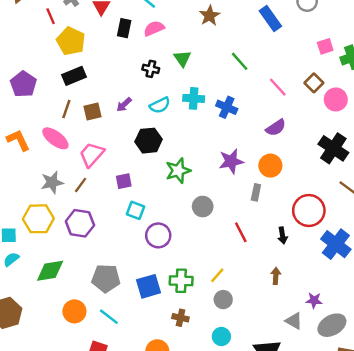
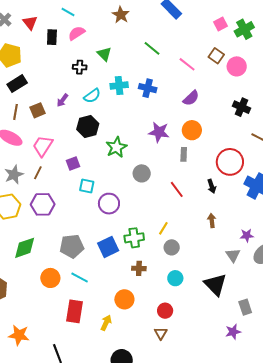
black cross: (333, 148) -> (242, 107), size x0.7
purple star: (231, 161) -> (159, 132), turned 30
gray triangle: (294, 321) -> (233, 255), turned 35

